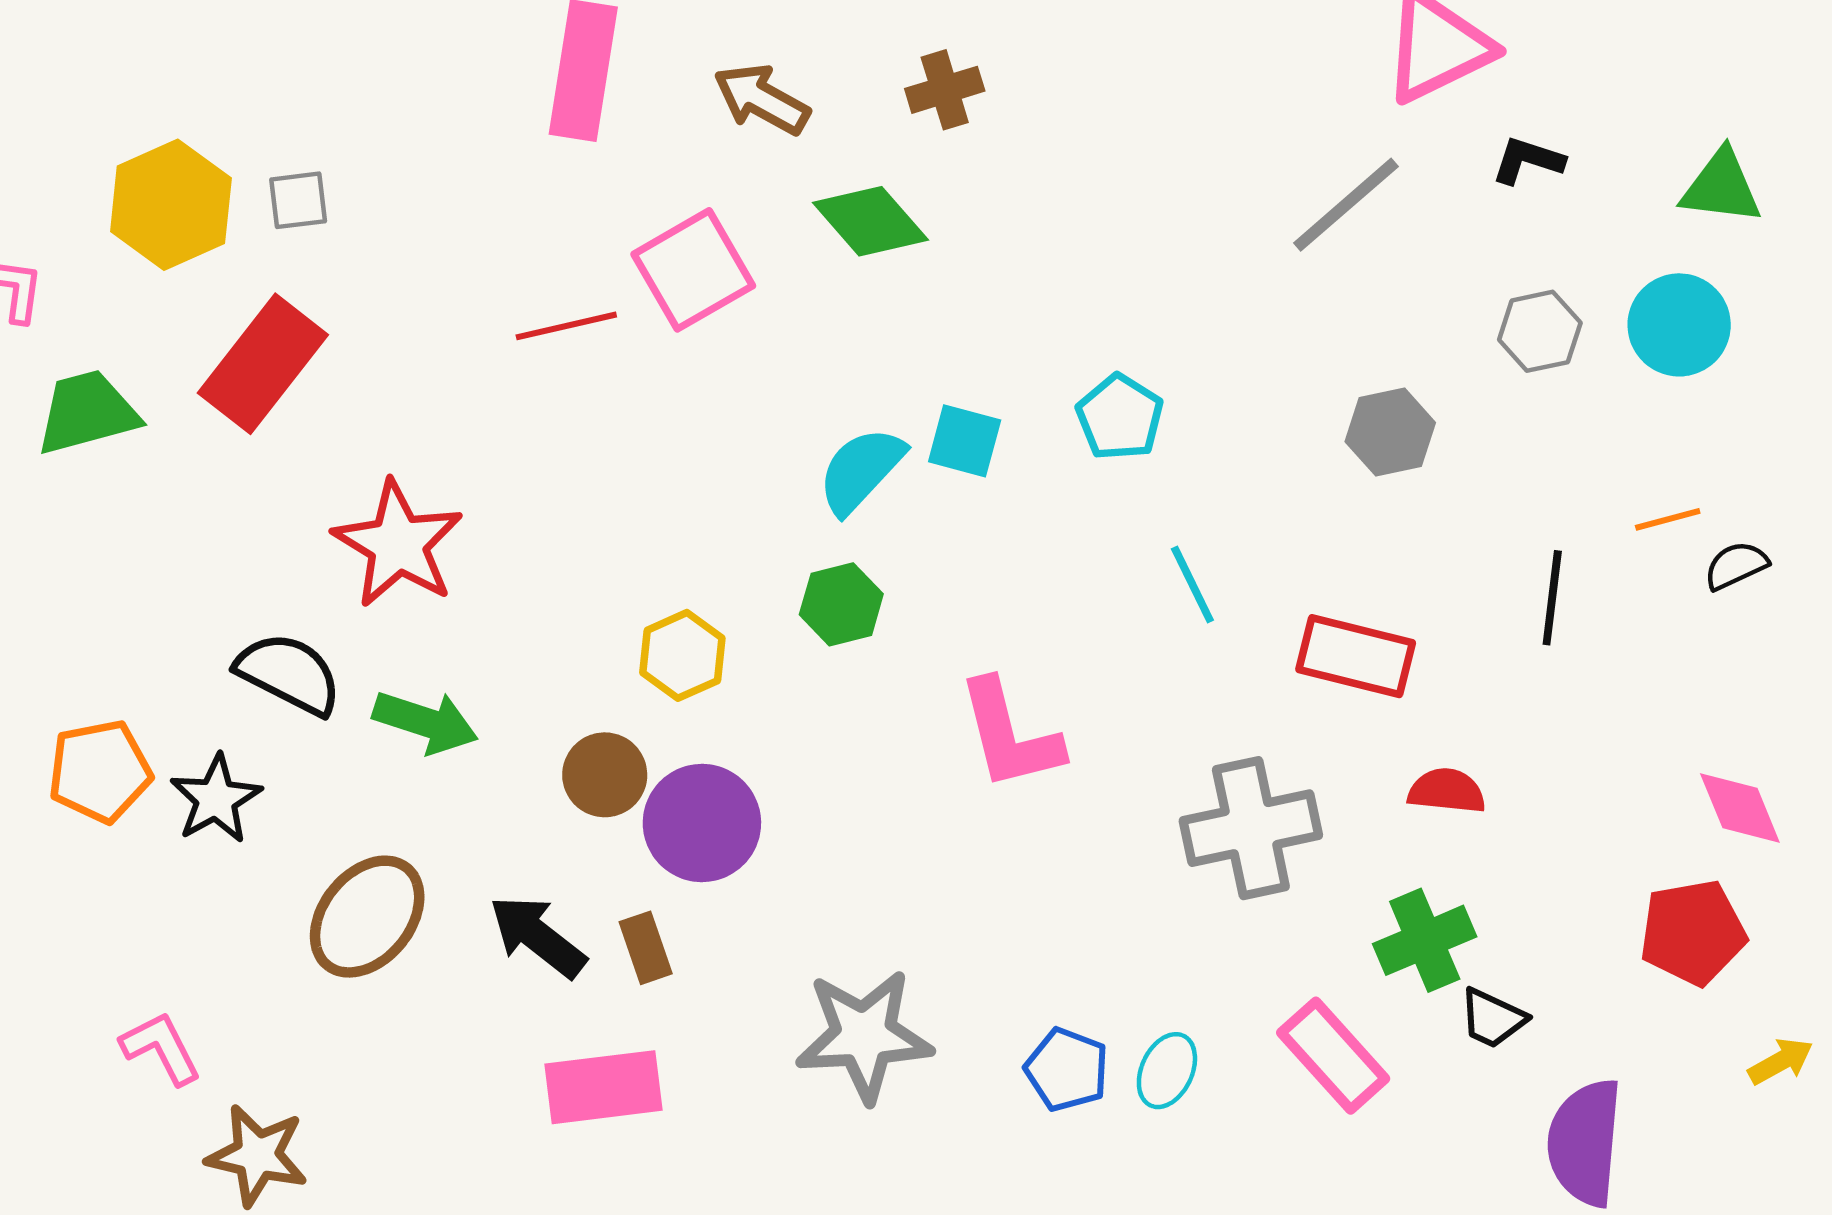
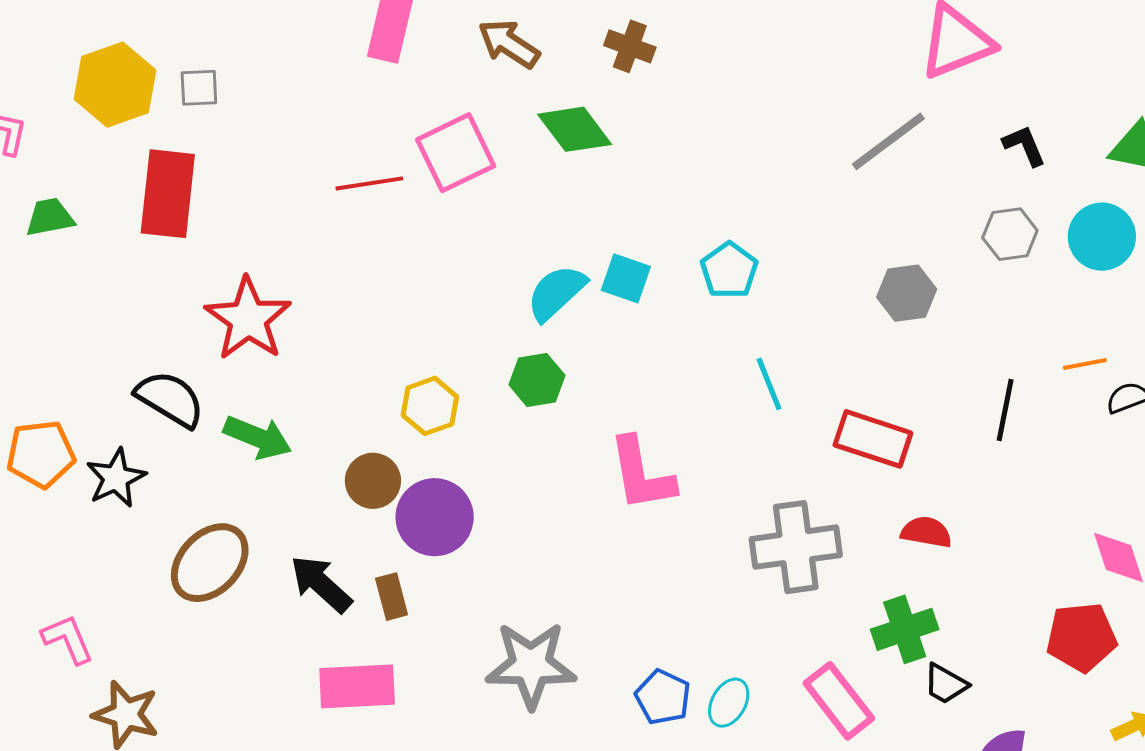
brown cross: (945, 90) -> (630, 46), turned 33
black L-shape: (1528, 160) -> (1024, 146), moved, turned 45
red rectangle: (263, 364) -> (168, 194), turned -36
green trapezoid: (87, 412) -> (50, 217), size x0.7

